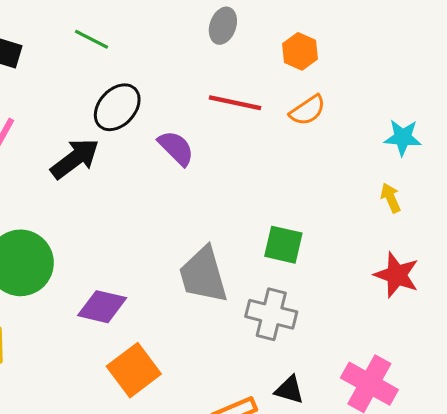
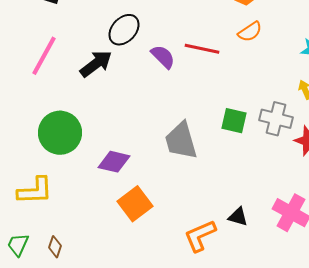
red line: (235, 103) -> (202, 49), moved
gray cross: (271, 314) -> (276, 119), moved

